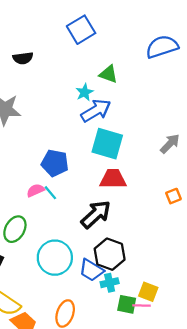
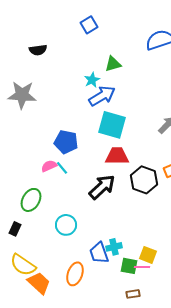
blue square: (81, 30) -> (89, 25), size x0.7
green triangle: (108, 74) -> (113, 64), turned -36
black hexagon: (110, 254) -> (144, 180), moved
cyan circle: (55, 258) -> (66, 225), size x0.7
blue trapezoid: (91, 270) -> (99, 253), moved, turned 40

